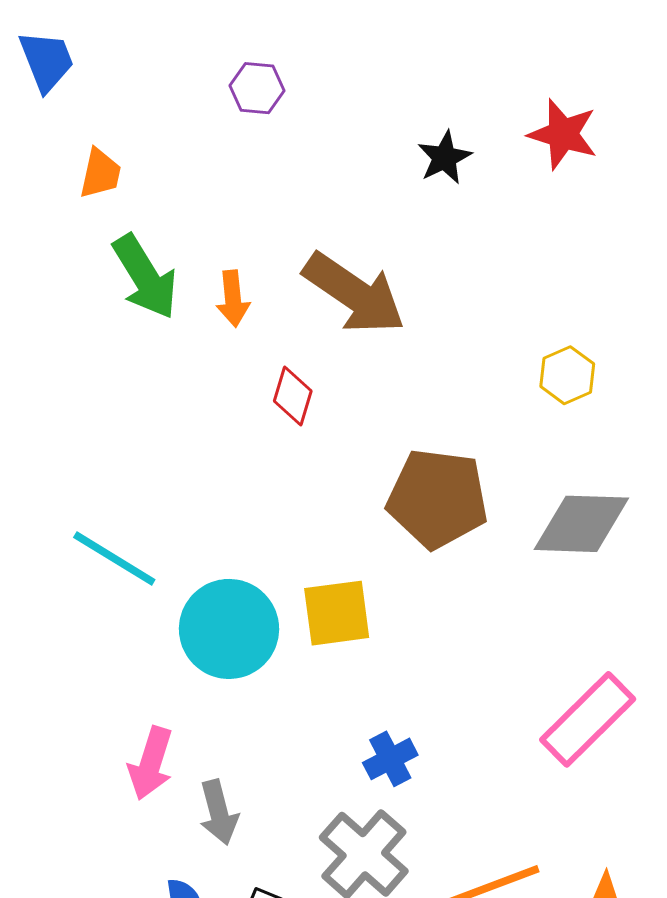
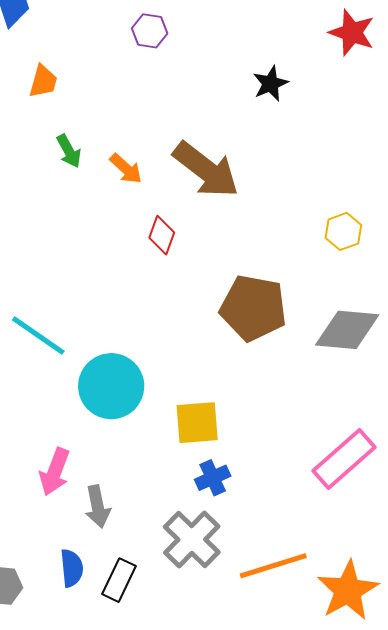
red star: (563, 134) -> (352, 33), moved
green arrow: (145, 277) -> (69, 151), size x0.6
orange arrow: (233, 299) -> (126, 169), turned -45
yellow square: (337, 613) -> (197, 423), moved

